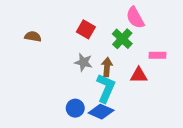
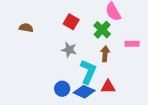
brown arrow: (107, 67) -> (105, 54), moved
red triangle: (139, 75) -> (108, 87), moved

